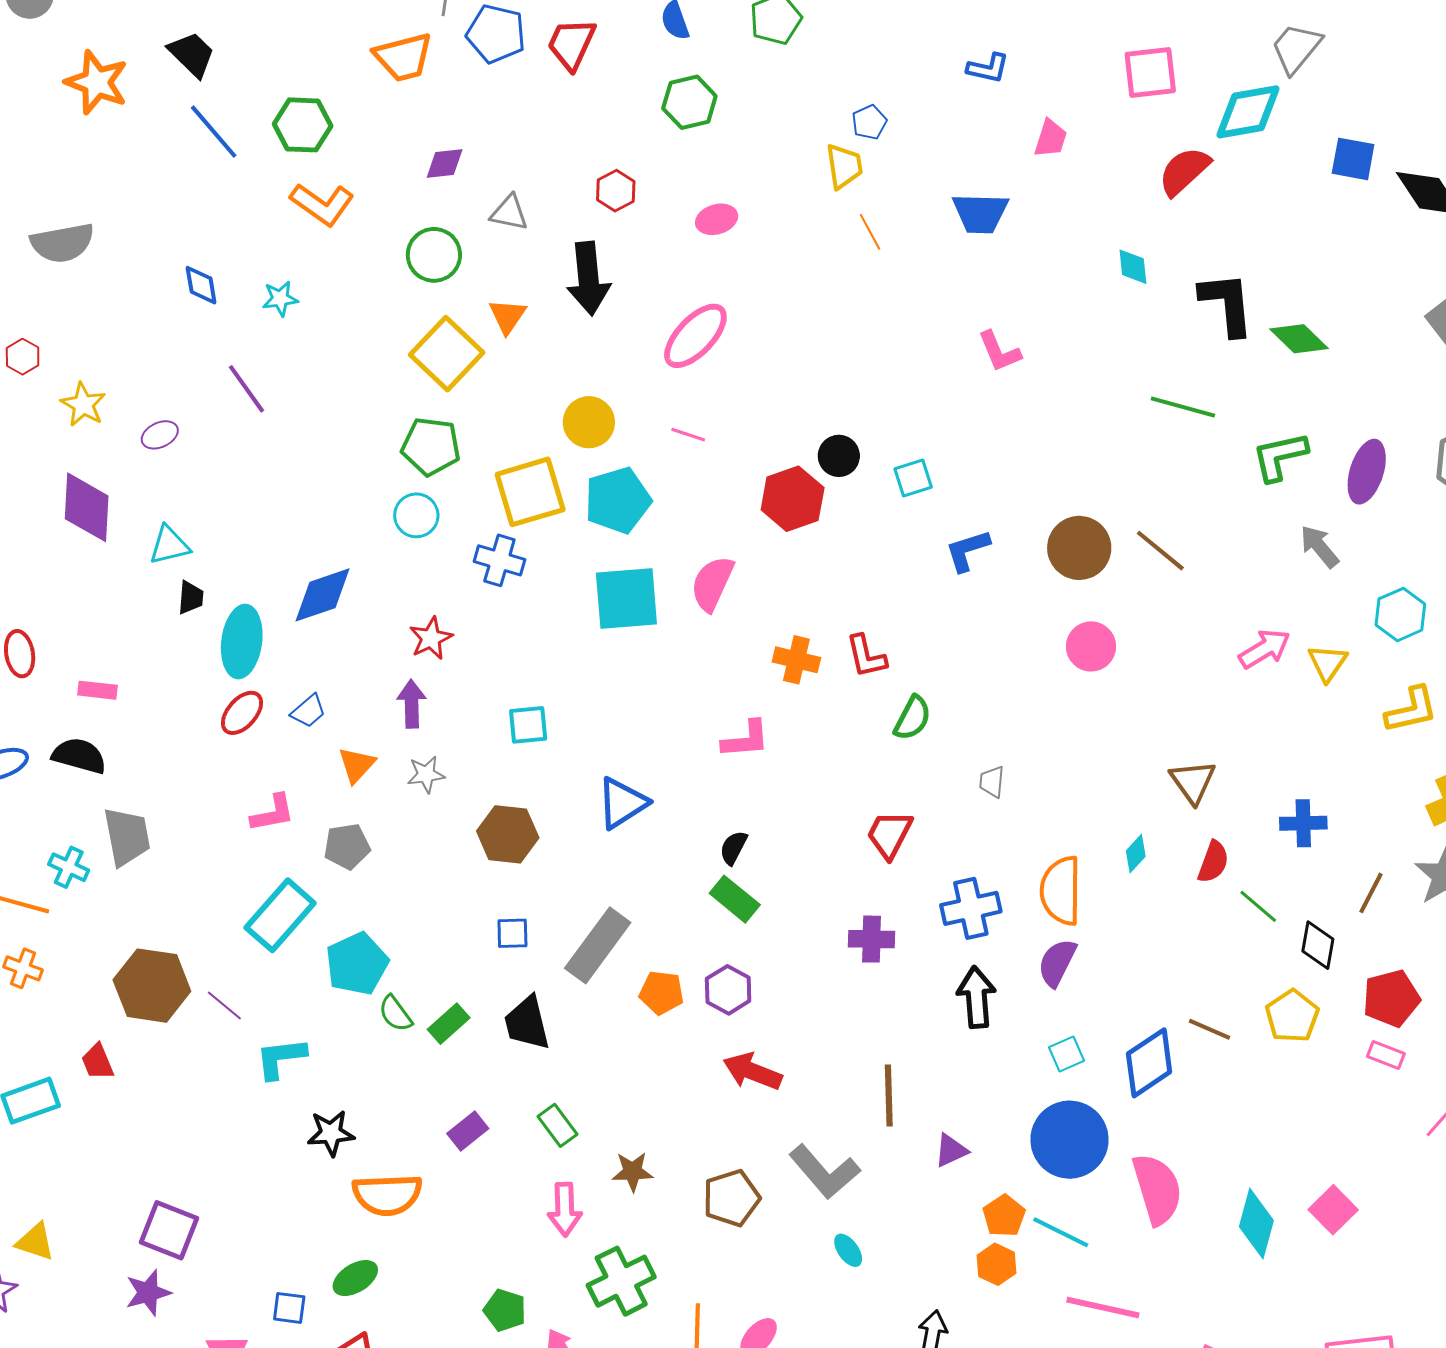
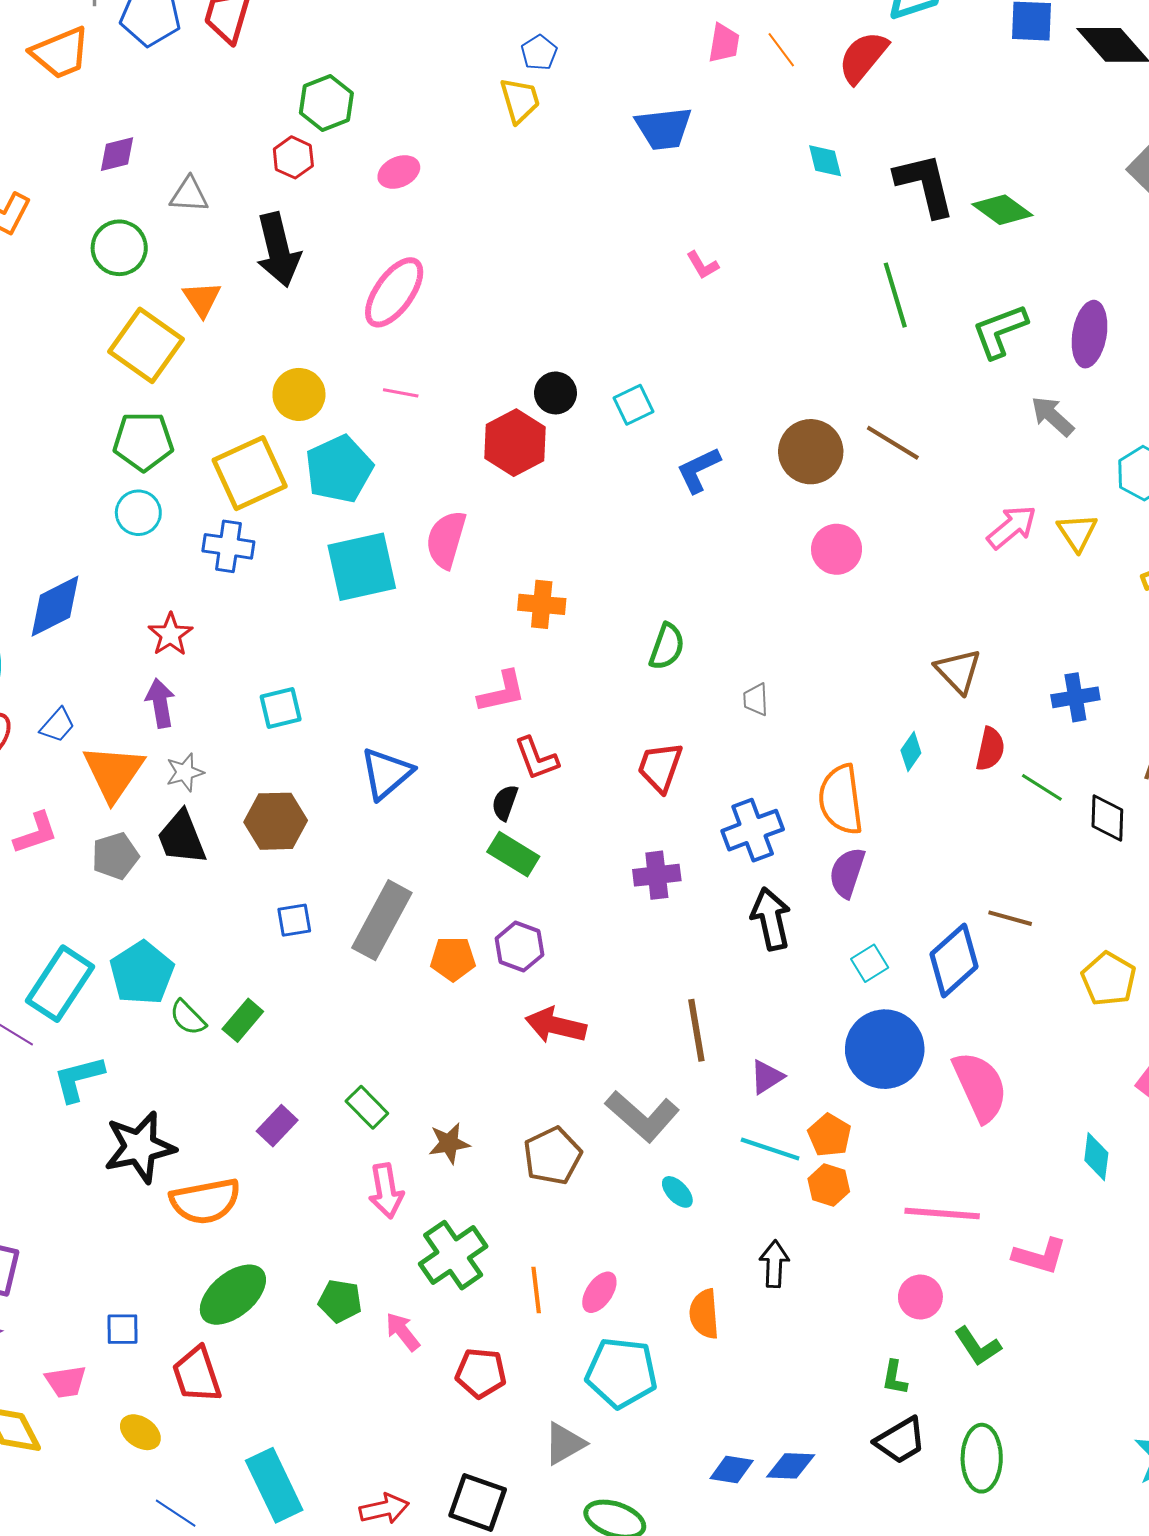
green hexagon: (689, 102) -> (326, 103), moved
orange line: (870, 232) -> (781, 50), moved
pink L-shape: (999, 352) -> (702, 265), size x0.7
green line: (1183, 407) -> (895, 295), turned 66
red L-shape: (866, 656) -> (536, 758), moved
orange triangle: (357, 765) -> (113, 773), size x1.6
cyan rectangle: (280, 915) -> (60, 984), moved
yellow pentagon: (1292, 1016) -> (1109, 979), moved
black trapezoid: (527, 1023) -> (182, 838), moved
black star: (331, 1133) -> (140, 1147), size x1.5
cyan diamond: (1256, 1224) -> (1096, 1157), moved, size x0.7
cyan line: (1061, 1232) -> (770, 1149), moved
green ellipse: (355, 1278) -> (233, 1295), moved, size x1.5

